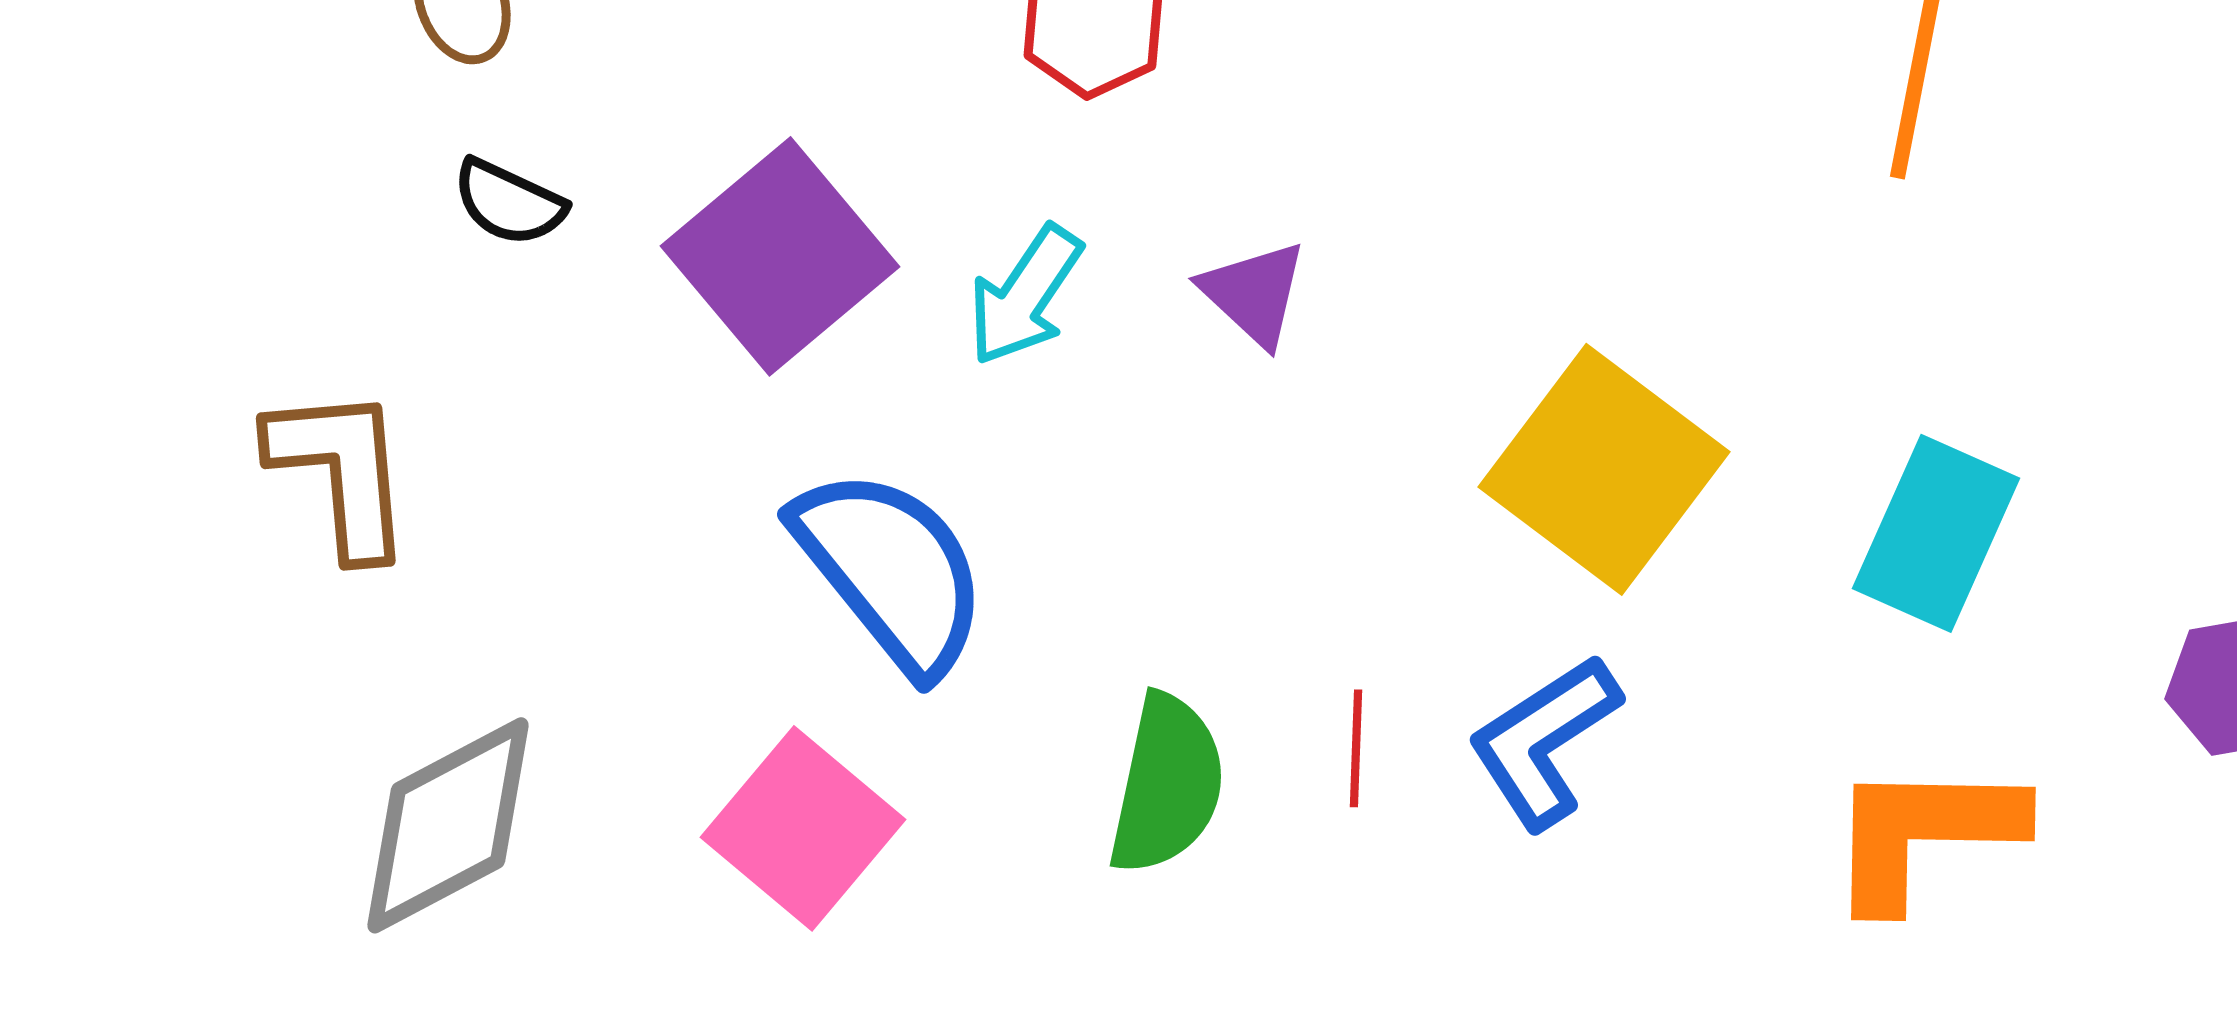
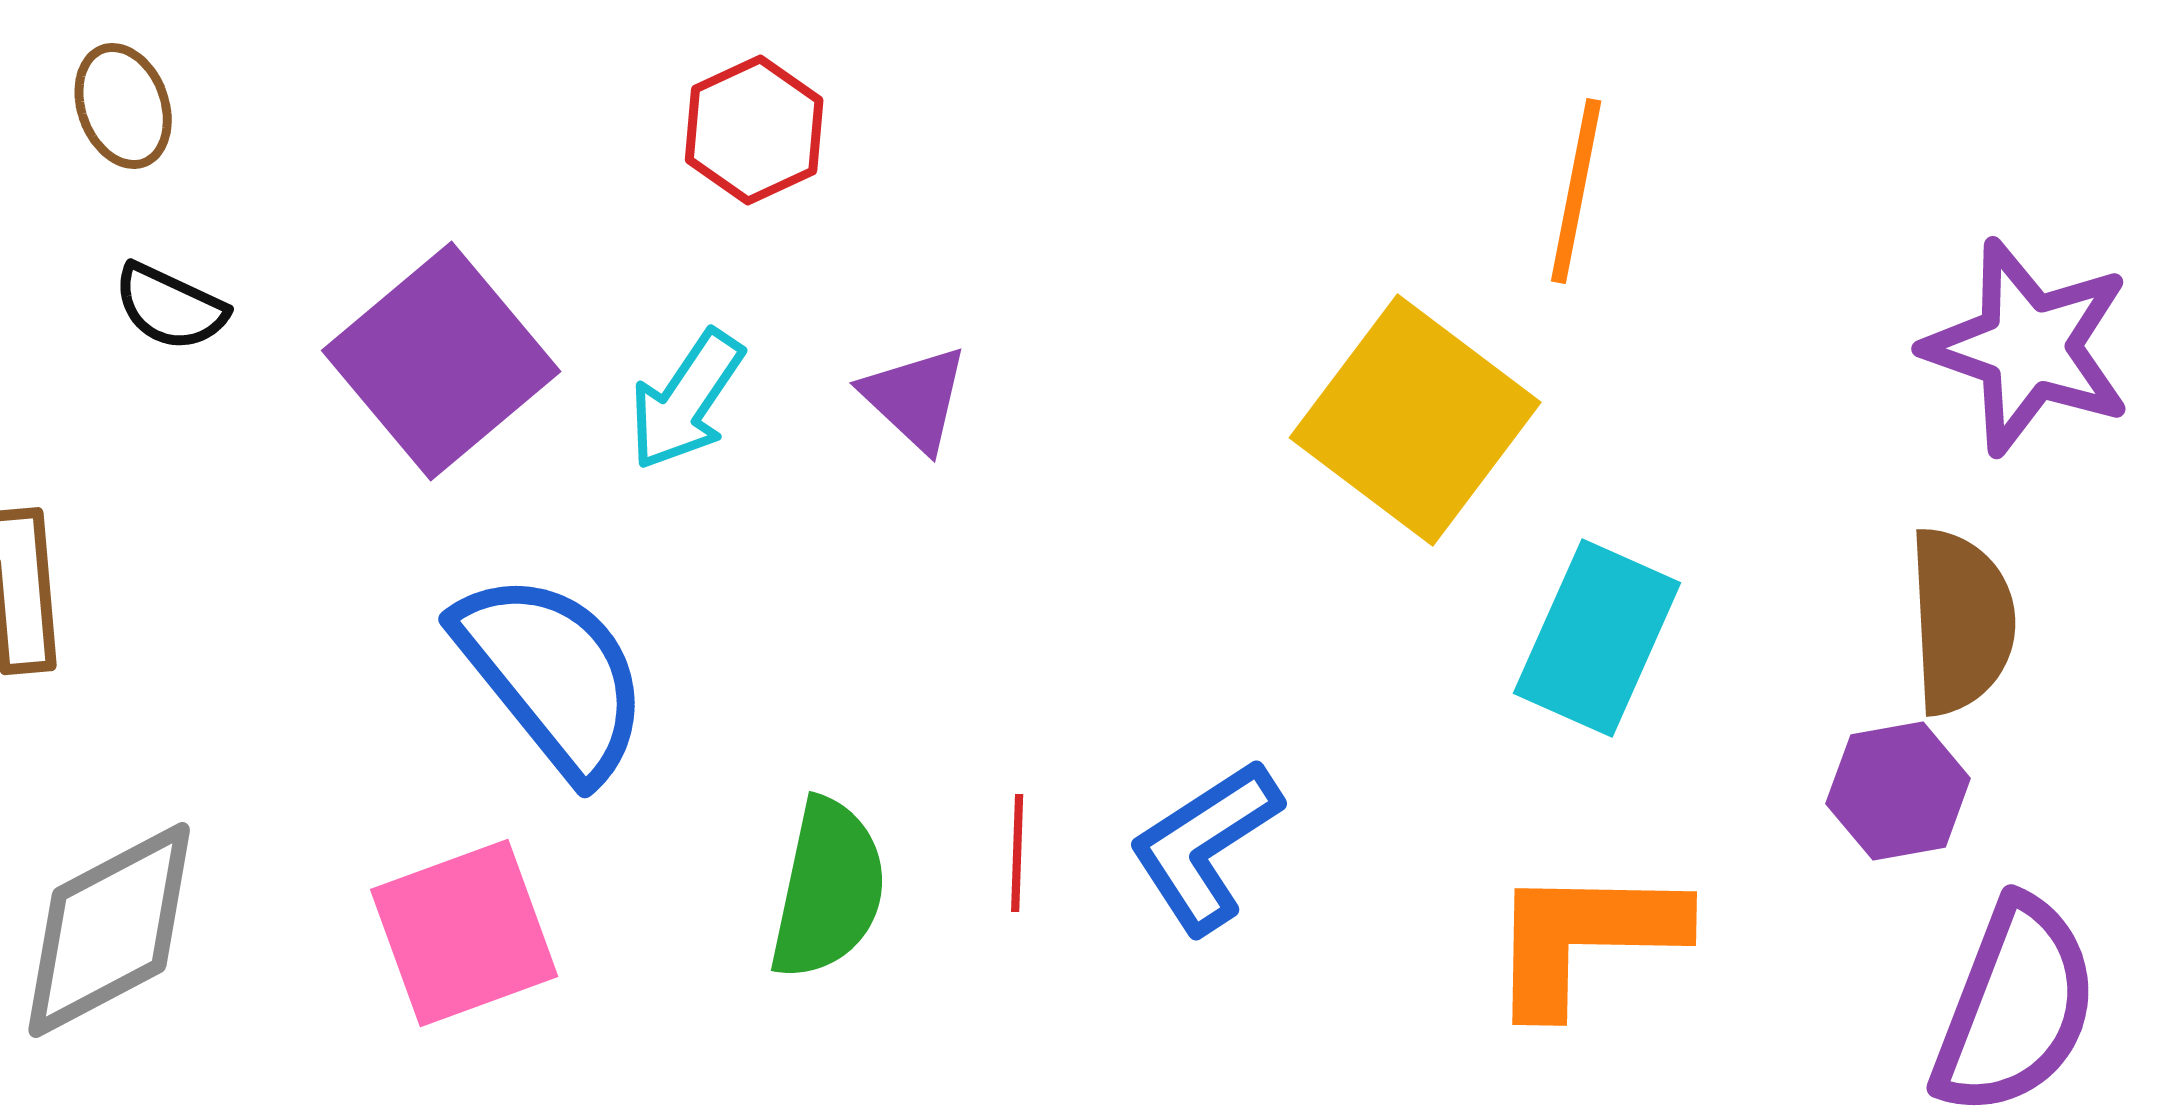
yellow square: (1604, 469) -> (1415, 420), moved
pink square: (803, 828) -> (464, 933), turned 30

